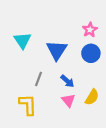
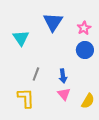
blue triangle: (57, 50) -> (53, 22), moved
blue arrow: (67, 81) -> (63, 76), turned 40
yellow semicircle: (92, 97) -> (88, 101), moved

